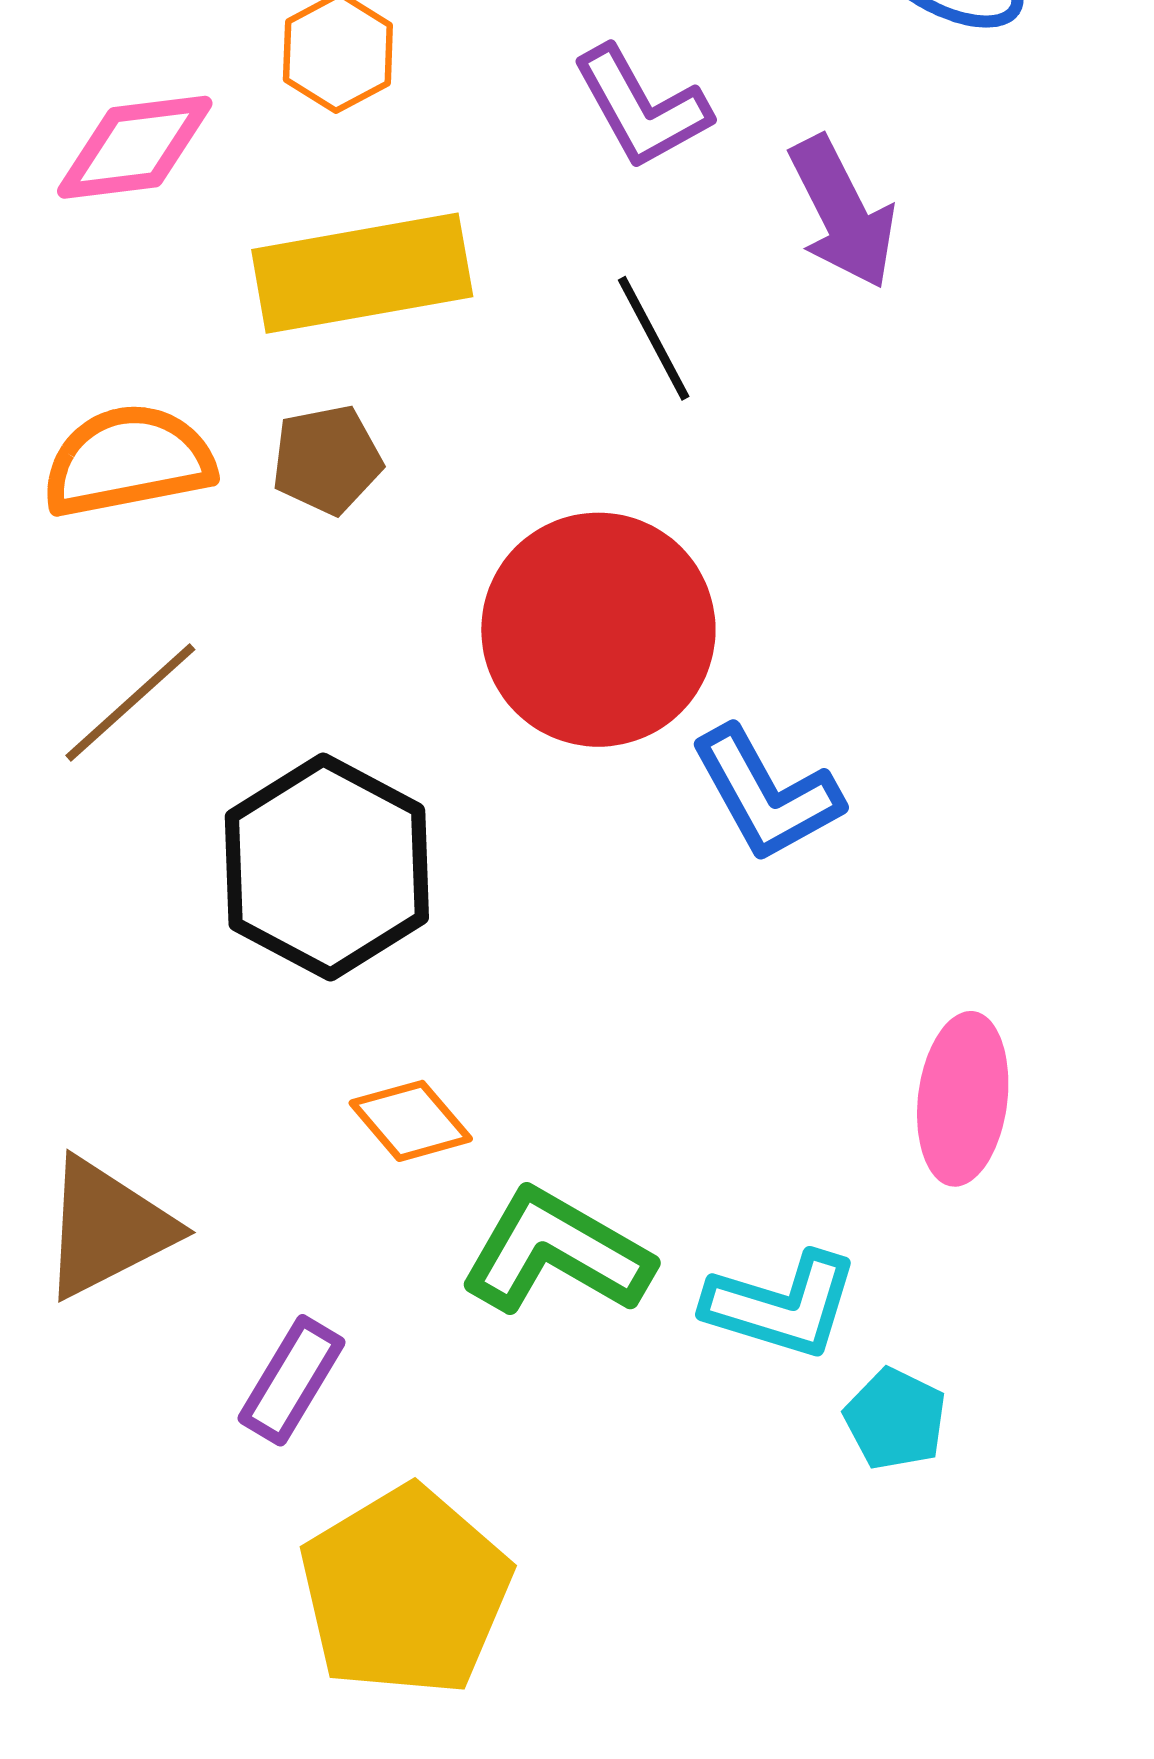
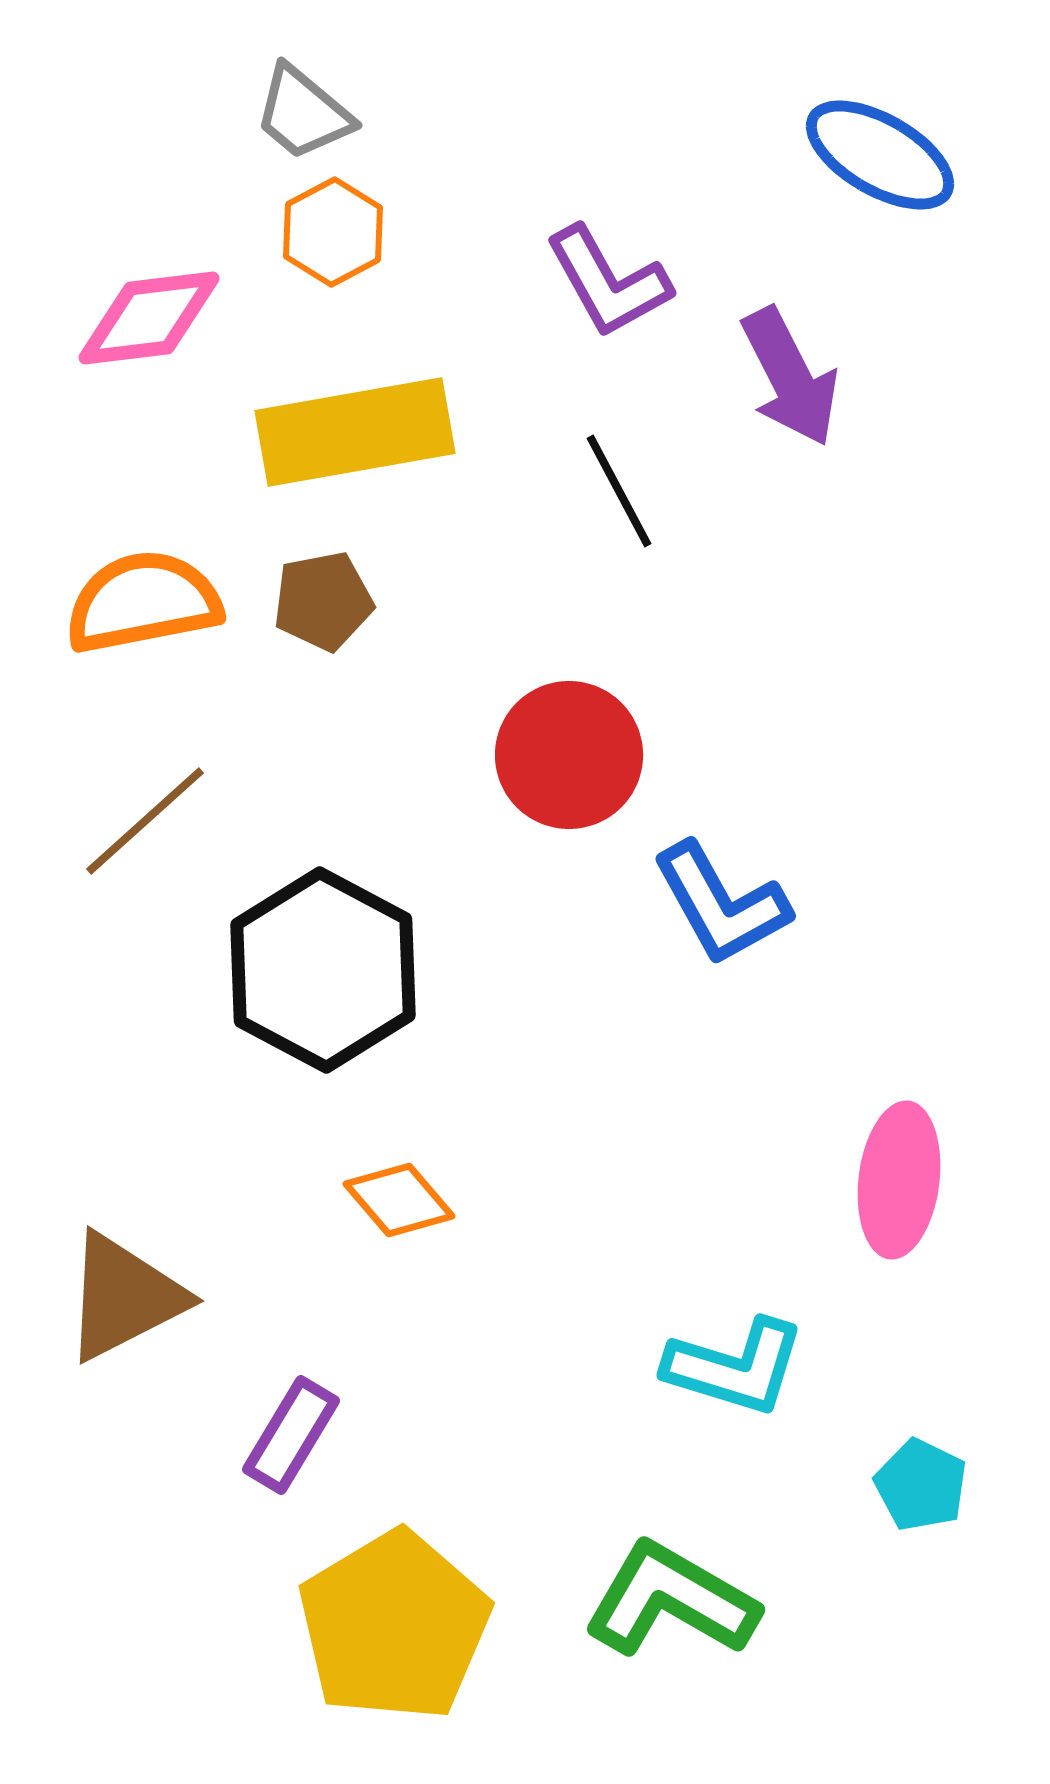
red circle: (598, 630) -> (569, 755), size x0.7
green L-shape: (556, 1252) -> (671, 1600), moved
cyan pentagon: (895, 1419) -> (921, 1485), moved

